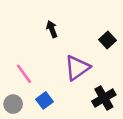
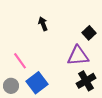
purple triangle: (77, 68) -> (78, 56), moved, turned 30
blue square: (45, 100) -> (37, 83), size x1.5

